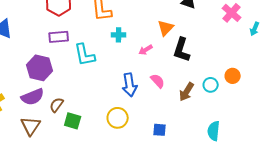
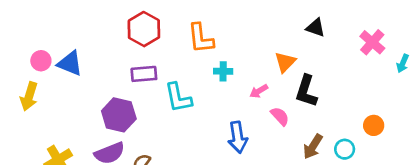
pink semicircle: (158, 81) -> (280, 116), moved
cyan circle: (211, 85) -> (345, 149), moved

